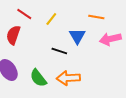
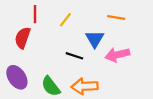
red line: (24, 14) -> (35, 14), turned 56
pink arrow: (110, 39) -> (117, 55), moved

